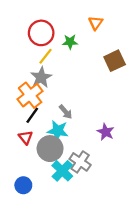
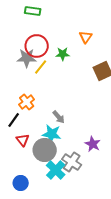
gray star: (41, 77) -> (27, 58), moved, turned 30
orange cross: (30, 95) -> (27, 102), size x0.7
black line: (32, 115) -> (14, 120), moved
purple star: (106, 132) -> (93, 144), moved

